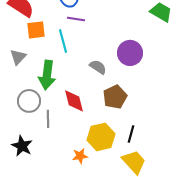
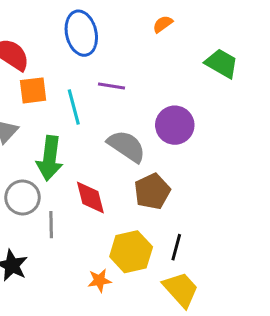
purple line: (76, 19) -> (111, 86), moved
gray semicircle: (98, 67) -> (127, 146), size x1.5

